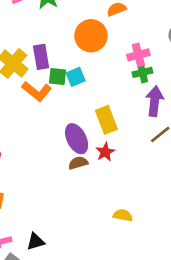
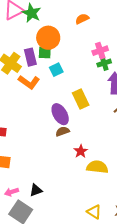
orange circle: (91, 36) -> (48, 38), moved
green square: (57, 77) -> (45, 52), moved
red star: (105, 152) -> (81, 151), moved
yellow semicircle: (123, 215) -> (97, 167), size x1.5

